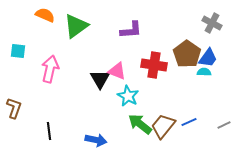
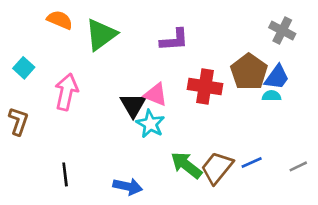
cyan square: (18, 51) -> (24, 68), turned 35
cyan star: (128, 96) -> (150, 124), moved
brown L-shape: (14, 108) -> (18, 121), moved

